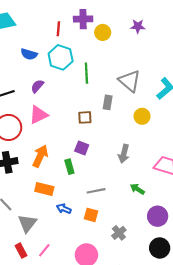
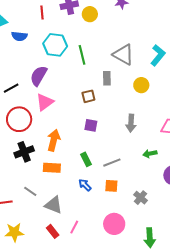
red line: (58, 29) -> (42, 12), moved
blue semicircle: (29, 54) -> (19, 36), moved
purple semicircle: (37, 86) -> (39, 76), size x1.5
green rectangle: (69, 167) -> (86, 159), moved
orange rectangle: (44, 189) -> (52, 168), moved
green arrow: (137, 189) -> (150, 154), turned -32
blue arrow: (64, 209) -> (85, 185), turned 32
gray triangle: (27, 223) -> (54, 205), turned -36

